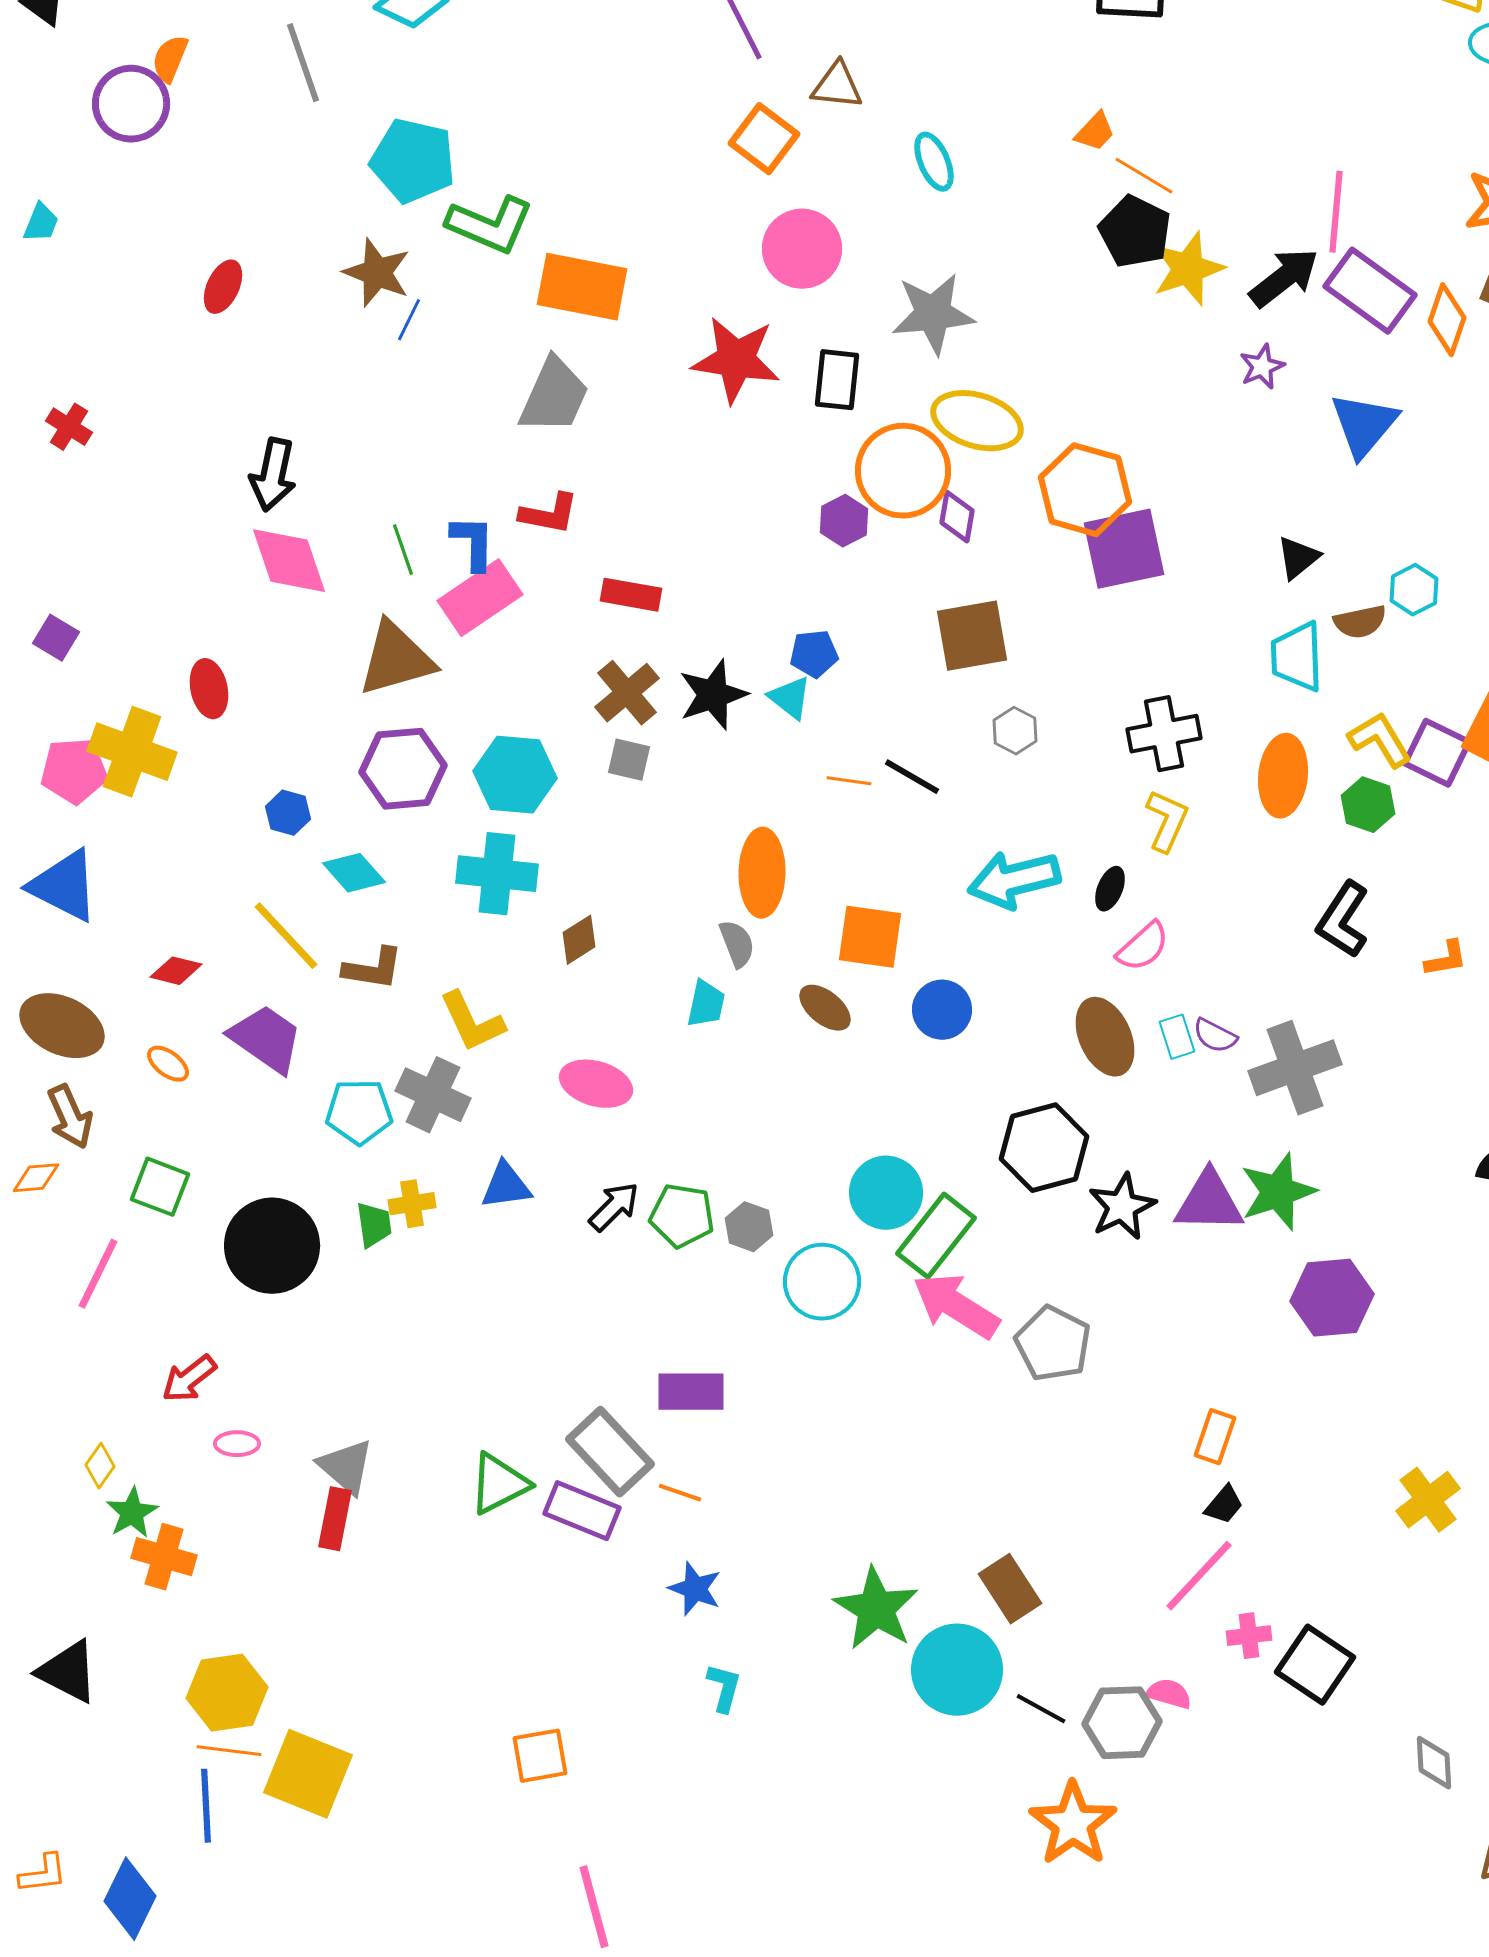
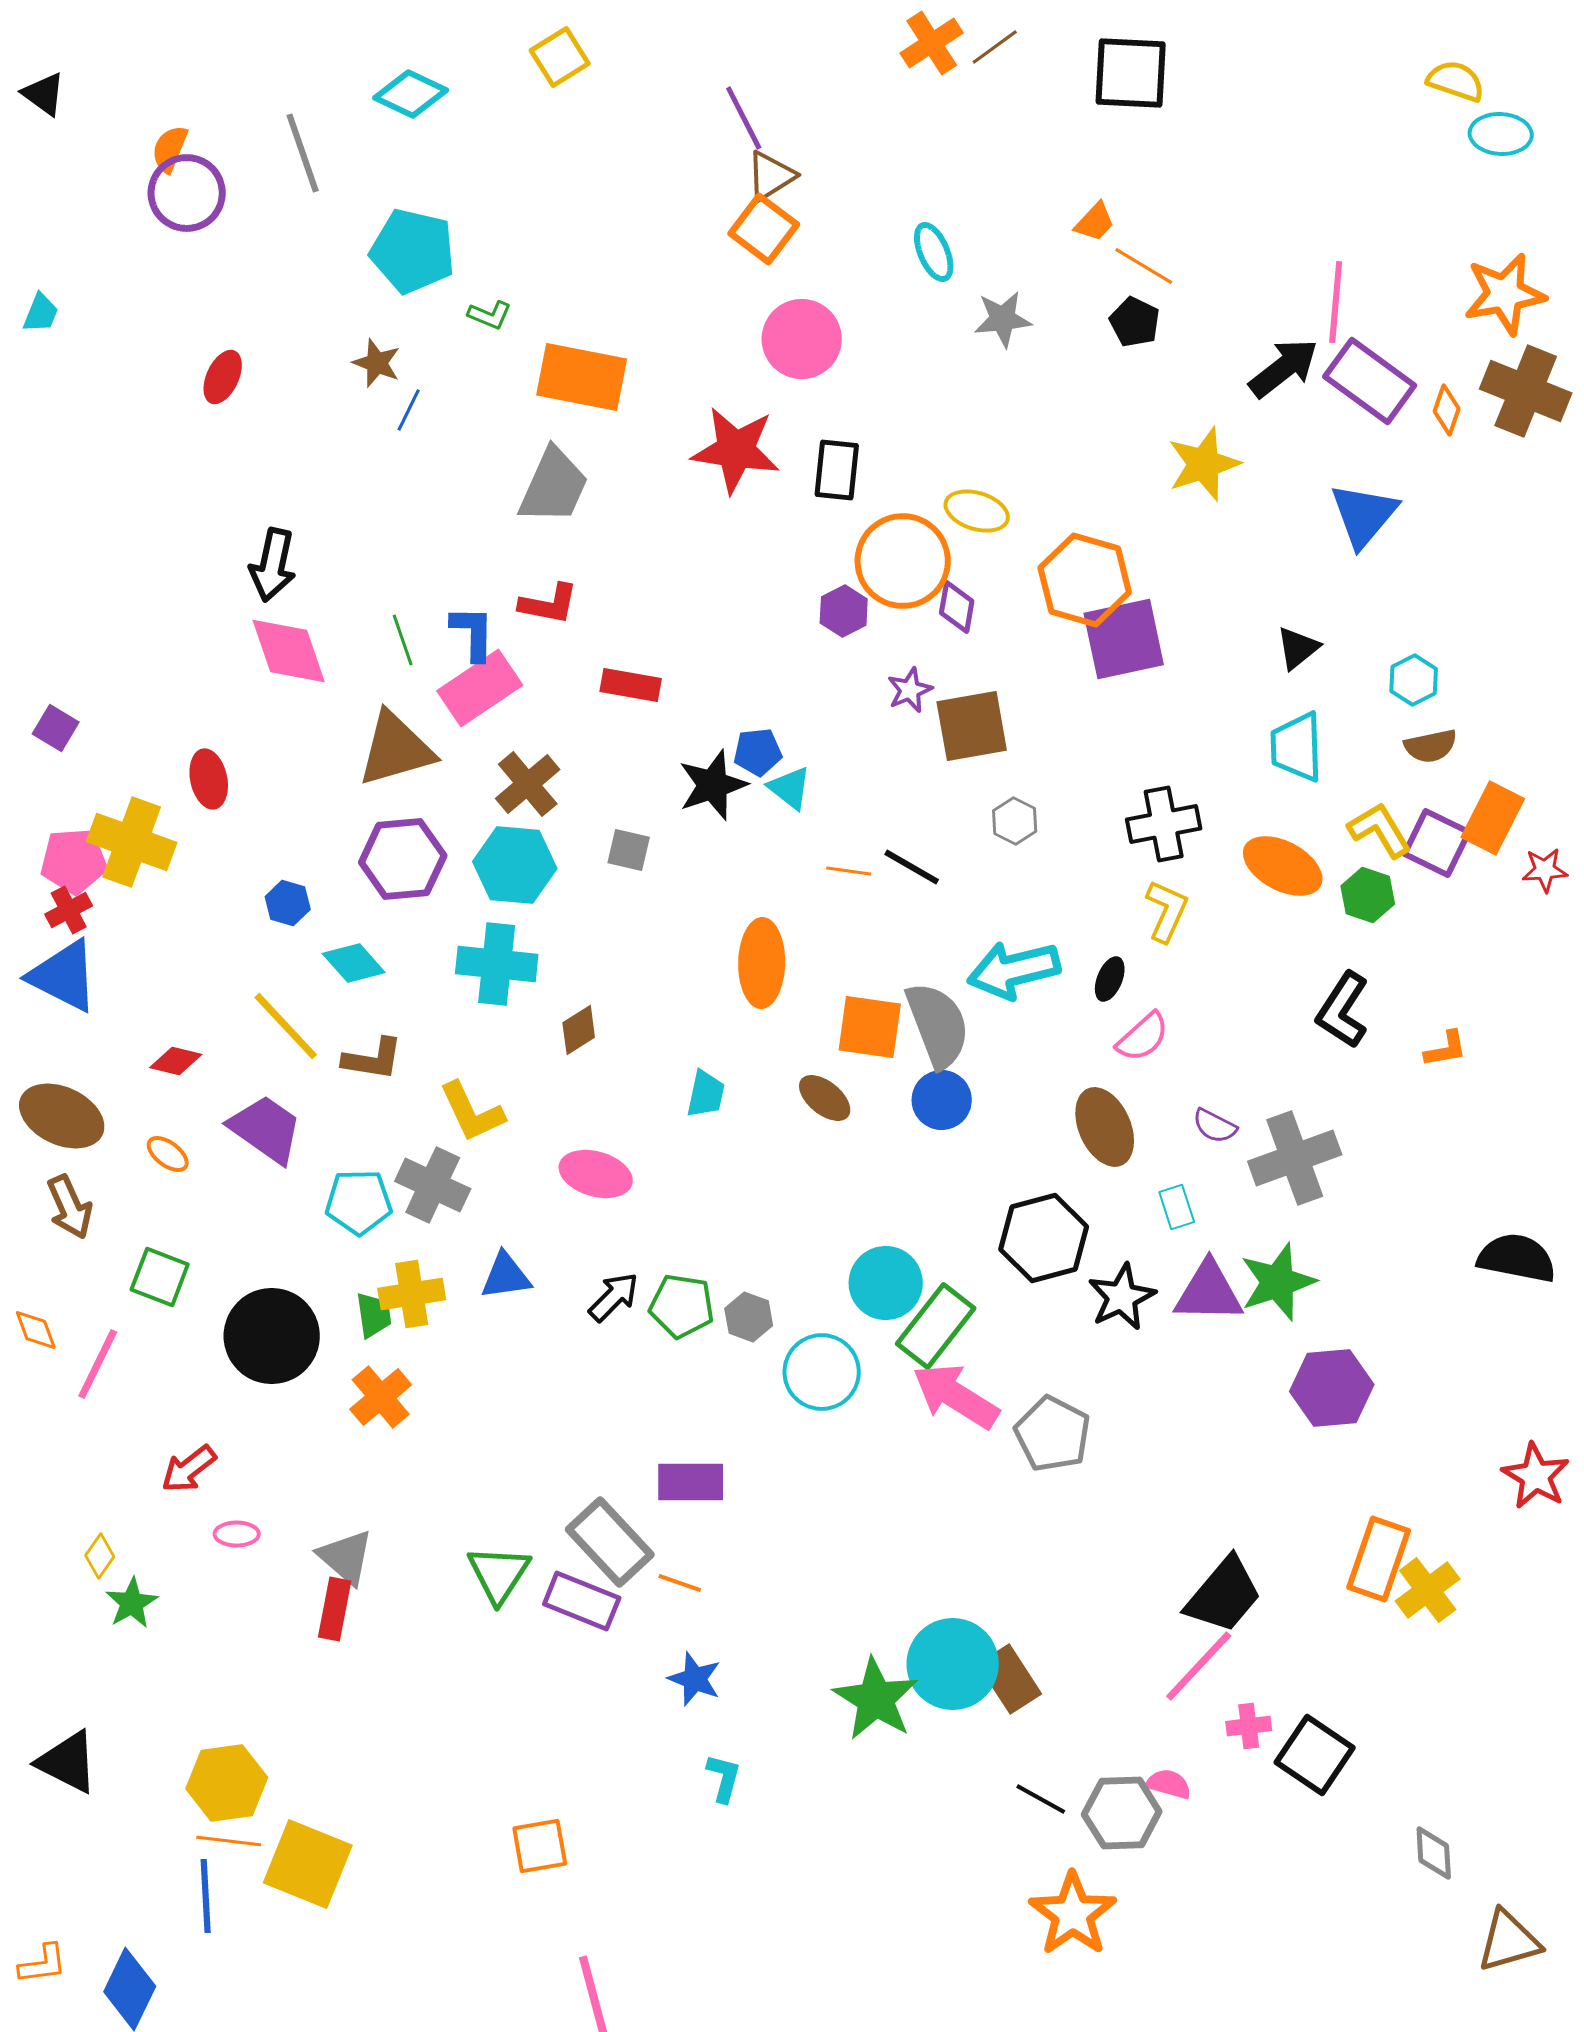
brown triangle: (837, 86) -> (771, 176), moved, turned -38
purple circle: (131, 104) -> (187, 193), moved
green L-shape: (490, 225) -> (490, 315), size x0.5
black pentagon: (1135, 232) -> (1135, 322), size x0.7
yellow star: (1188, 269) -> (1204, 464), moved
brown star: (377, 273) -> (377, 363), size x0.7
gray star: (933, 314) -> (1003, 319), moved, size x0.7
orange diamond: (1447, 320) -> (1447, 410), size x0.7
purple star: (1262, 367) -> (910, 690), moved
yellow ellipse: (977, 421) -> (977, 511), size x0.7
red cross: (69, 427) -> (69, 910), moved, turned 30
brown semicircle: (1360, 622) -> (1431, 746), moved
blue pentagon: (814, 654) -> (758, 752), moved
brown cross: (627, 693) -> (528, 784), moved
orange ellipse: (1283, 776) -> (1283, 866), turned -68
gray semicircle: (737, 944) -> (938, 1025), moved, size x1.8
cyan rectangle: (1177, 1037) -> (1177, 1207), moved
orange diamond: (36, 1178) -> (36, 1330), moved, turned 75
yellow cross: (412, 1204) -> (412, 1294), size x1.4
orange rectangle: (1215, 1437) -> (1379, 1559), moved, size x1.5
green triangle: (499, 1484) -> (499, 1574), turned -30
black trapezoid: (1224, 1505) -> (1224, 1595), size x2.0
orange cross: (164, 1557) -> (381, 1397), moved, turned 34
cyan circle: (957, 1670) -> (953, 1664), moved

